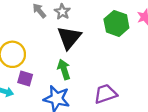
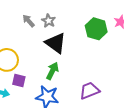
black triangle: (69, 38) -> (56, 43), turned -30
green arrow: (64, 69) -> (52, 71), turned 48

